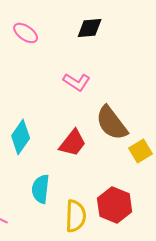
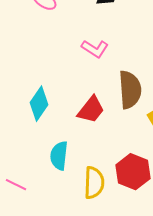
brown semicircle: (112, 123) -> (130, 90), turned -147

